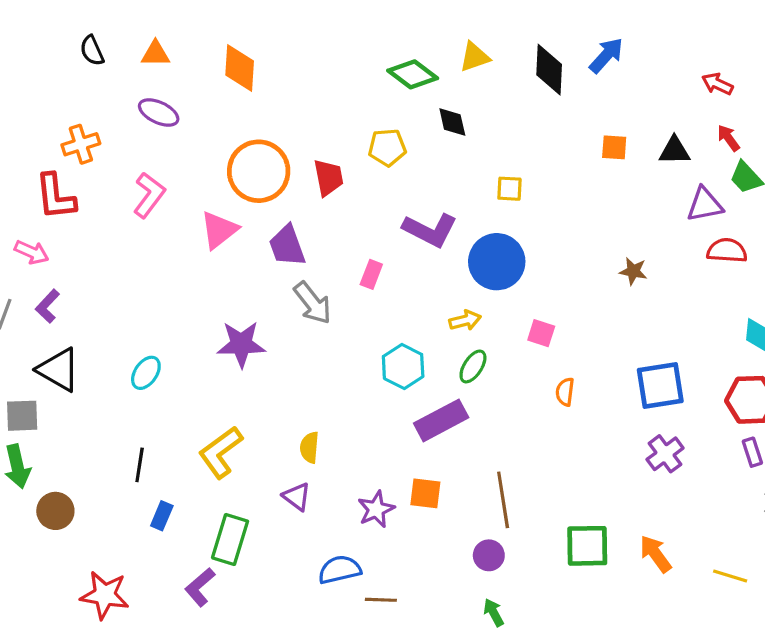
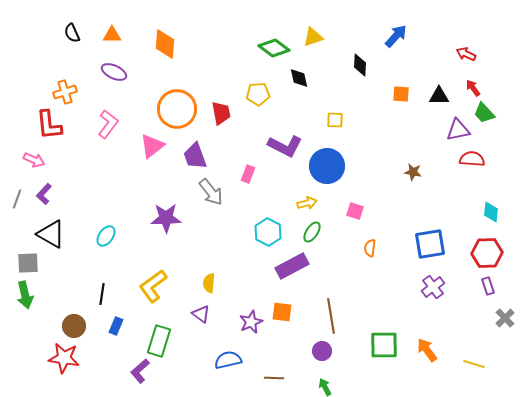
black diamond: (549, 70) -> (360, 65), moved, size x0.7
brown circle: (55, 511) -> (74, 326), moved
red star: (105, 595) -> (64, 358), moved
brown line: (381, 600) -> (274, 378), moved

